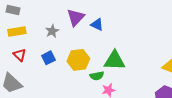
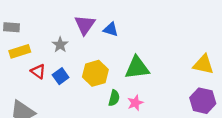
red triangle: (20, 55) -> (38, 71), moved
green semicircle: (97, 76) -> (114, 98), moved, turned -56

